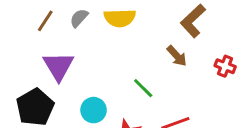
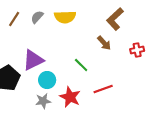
purple triangle: (58, 66) -> (33, 60), moved, turned 35
red cross: (225, 66) -> (137, 50), turned -32

